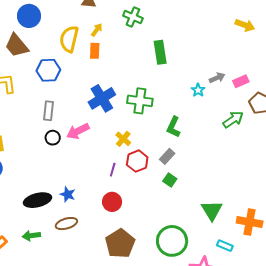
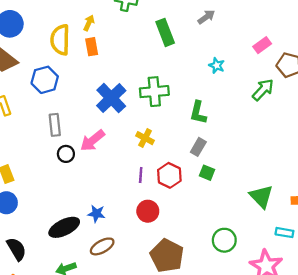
gray arrow: (217, 78) -> (206, 17), moved
red hexagon: (137, 161) -> (169, 175), moved
green circle: (172, 241) -> (224, 240), size x0.7

